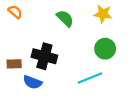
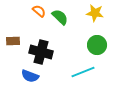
orange semicircle: (15, 12) -> (39, 11), moved
brown rectangle: (14, 64) -> (13, 41), moved

